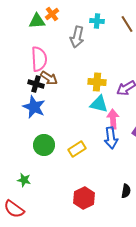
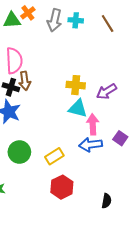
gray arrow: (77, 37) -> (54, 20), moved
brown arrow: (49, 78) -> (25, 81), turned 48
blue arrow: (111, 138) -> (91, 145), turned 90
red hexagon: (84, 198) -> (62, 187), moved

